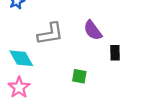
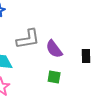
purple semicircle: (93, 30) -> (54, 49), moved

